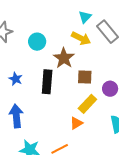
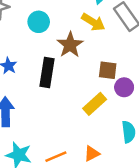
brown square: (85, 77) -> (108, 70), moved
orange triangle: (76, 123) -> (92, 154), moved

